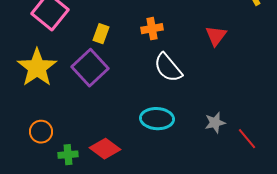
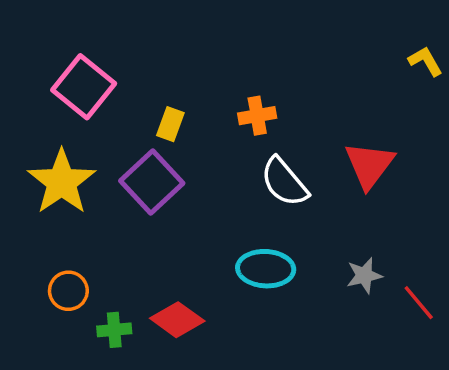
red triangle: (216, 36) -> (369, 165), moved, size x1.4

